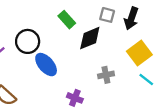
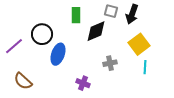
green rectangle: (67, 20) -> (76, 15), turned 42
blue ellipse: (46, 65) -> (58, 54), turned 60
cyan line: (146, 79) -> (145, 67), turned 56

